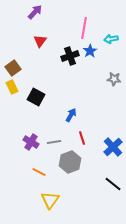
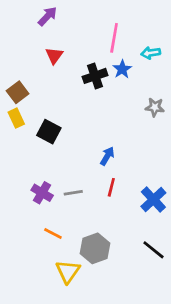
blue arrow: (71, 115) -> (107, 156), moved
red line: (82, 138) -> (111, 187), turned 32
gray hexagon: (70, 162) -> (95, 248), moved

